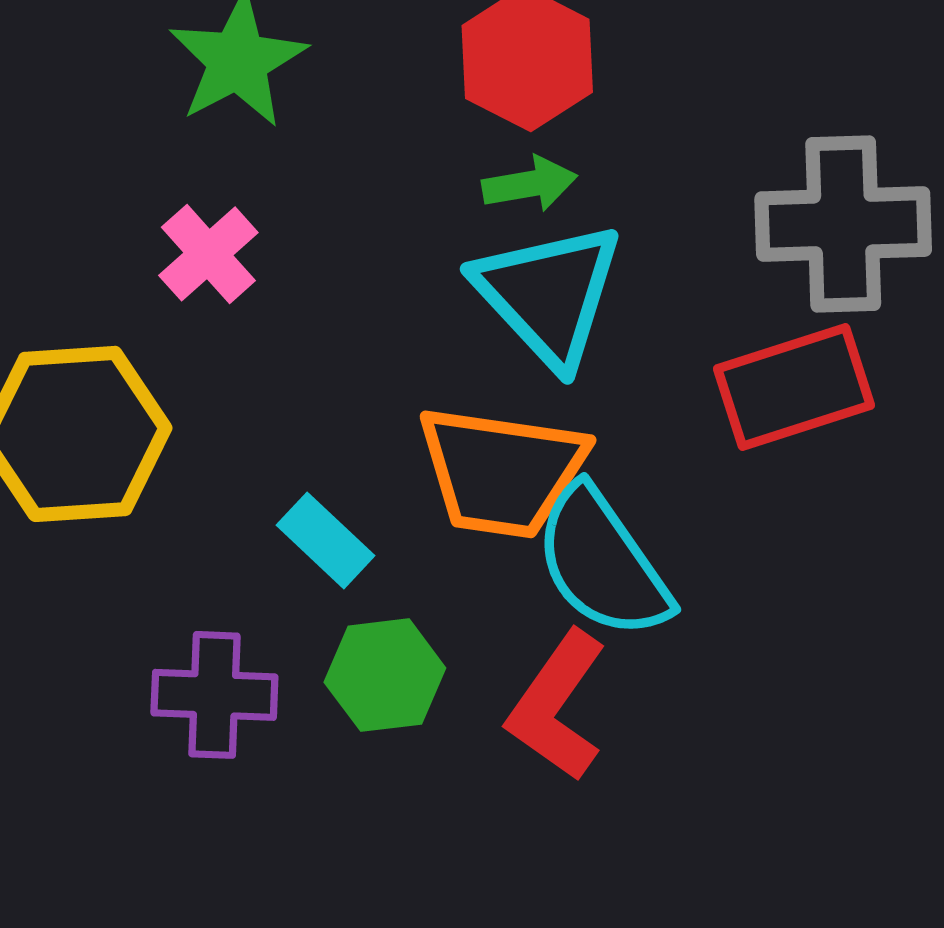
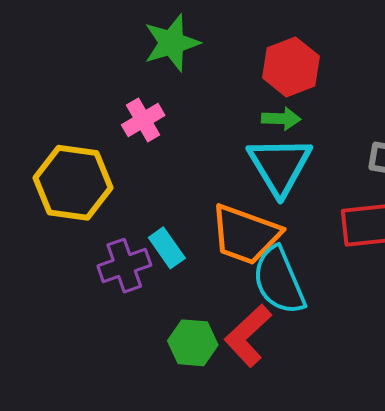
green hexagon: (385, 675) -> (193, 343), moved
purple cross: (214, 695) -> (124, 266), moved, turned -33

